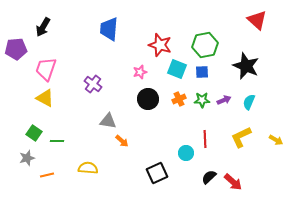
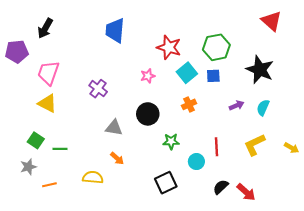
cyan square: (177, 69) -> (187, 73), turned 30
black circle: (148, 99) -> (148, 114), moved
green star: (202, 100) -> (171, 141), moved
orange arrow: (122, 141) -> (117, 158), moved

